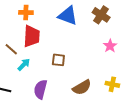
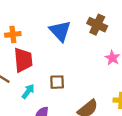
blue triangle: (68, 16) -> (60, 31), turned 35
cyan arrow: (24, 65) -> (28, 91), moved

